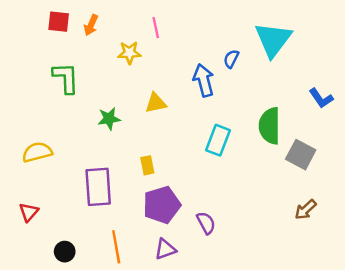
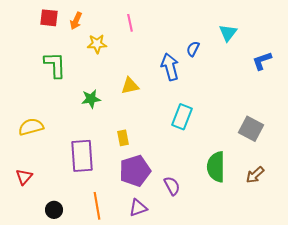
cyan triangle: (273, 40) -> (228, 33), size x0.6
yellow star: (129, 53) -> (97, 44), moved
blue L-shape: (321, 98) -> (262, 61), moved, turned 105
green semicircle: (270, 126) -> (216, 167), moved

